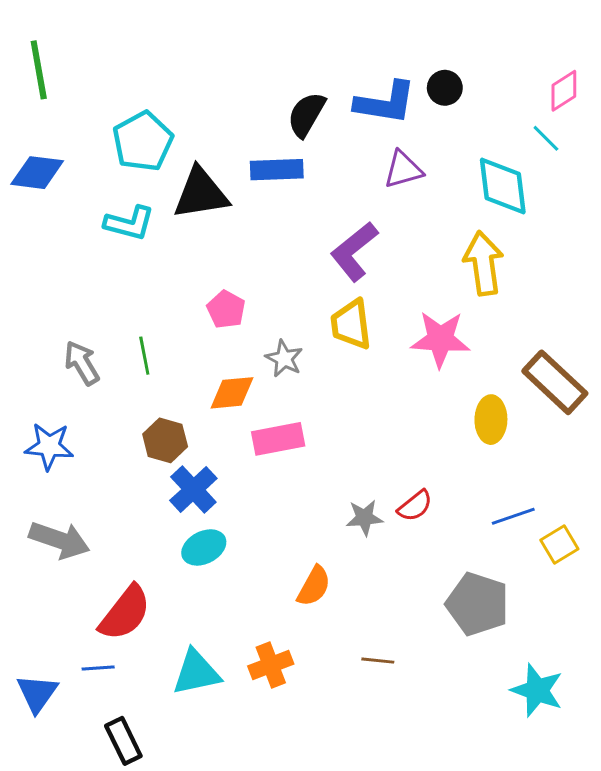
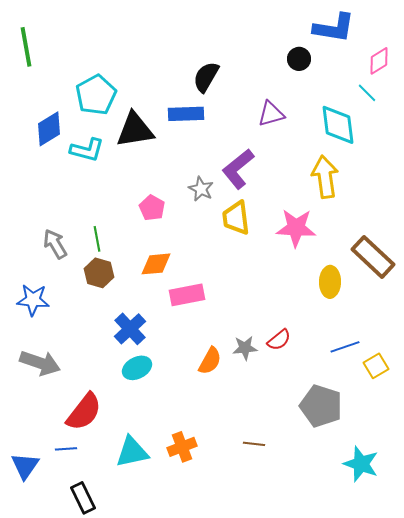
blue L-shape: (385, 103) -> (334, 28), moved
blue diamond: (37, 173) -> (49, 129), moved, turned -39
gray star: (284, 359) -> (201, 189), moved
brown hexagon: (165, 440) -> (99, 273), moved
orange semicircle: (314, 586) -> (210, 361), moved

